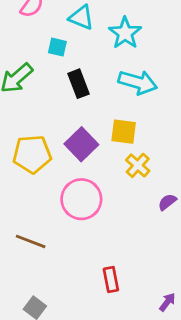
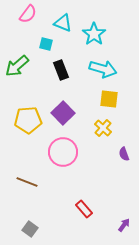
yellow square: (124, 132) -> (109, 99), moved
purple semicircle: (167, 202) -> (124, 154), turned -72
red rectangle: (111, 280) -> (84, 209), turned -30

